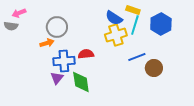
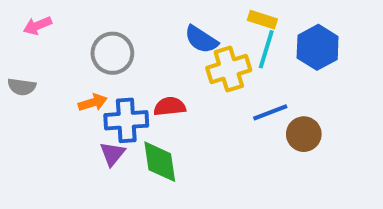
blue semicircle: (114, 18) -> (201, 39), moved
gray semicircle: (11, 26) -> (22, 87), moved
orange arrow: (47, 43) -> (93, 103), moved

